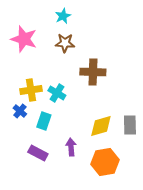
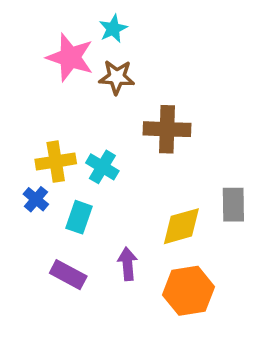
pink star: (24, 39) -> (70, 57), moved
gray rectangle: (130, 125) -> (233, 205), moved

